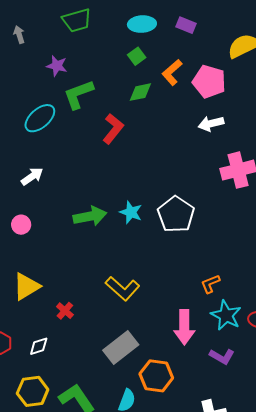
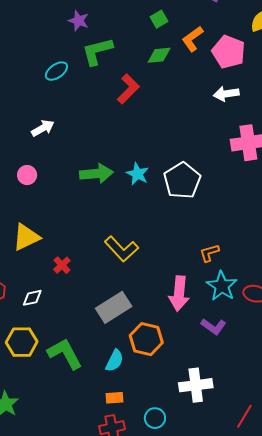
cyan ellipse: (40, 118) -> (56, 71), size x0.7

